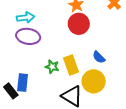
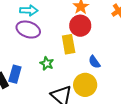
yellow rectangle: (71, 65) -> (69, 44), moved

